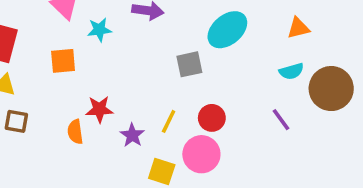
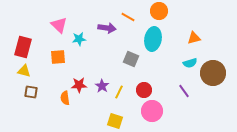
cyan ellipse: (227, 30) -> (153, 39), turned -40
gray square: (189, 64) -> (131, 59), turned 35
purple star: (132, 135) -> (102, 86), moved
pink circle: (201, 154) -> (152, 111), moved

